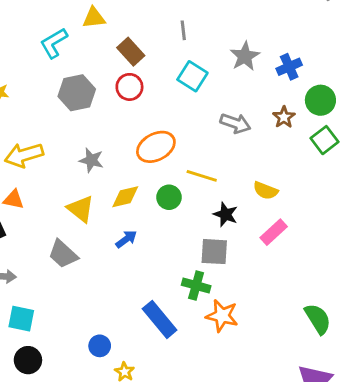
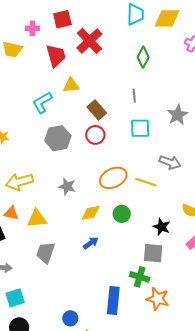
cyan square: (192, 76) -> (140, 128), turned -35
yellow line: (202, 176) -> (146, 182), moved
yellow triangle: (81, 209) -> (37, 219), moved, turned -45
gray trapezoid: (63, 254) -> (46, 253), turned 65
cyan square: (21, 319) -> (15, 298), turned -30
blue rectangle: (160, 319) -> (113, 300), turned 44

